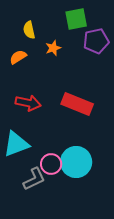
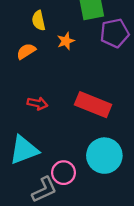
red arrow: (28, 103) -> (37, 103), size x0.7
cyan circle: (76, 162) -> (104, 156), moved

